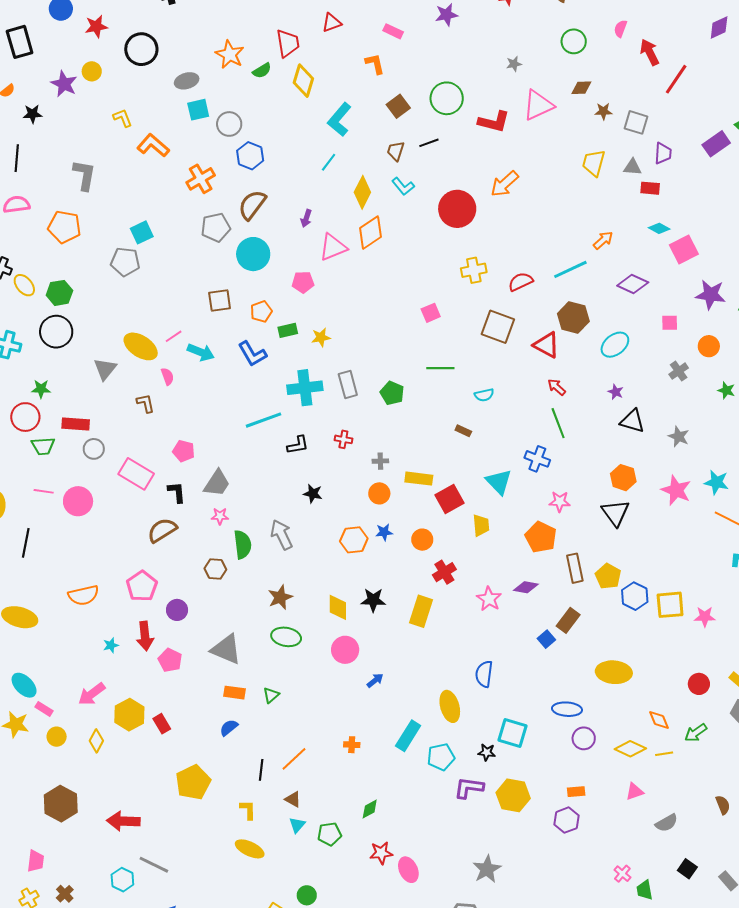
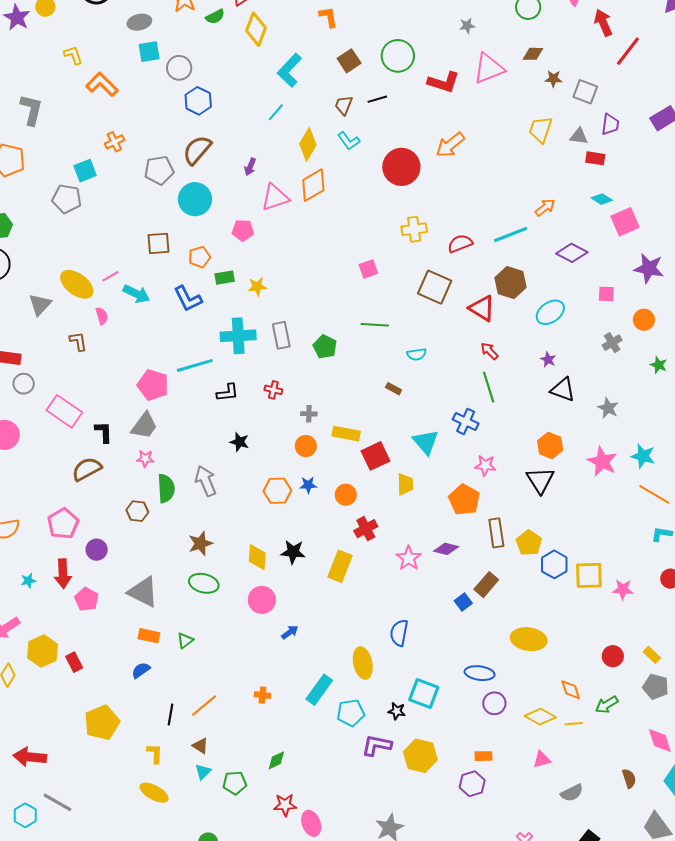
orange cross: (201, 179) -> (114, 142), moved, size x0.7
pink pentagon: (184, 451) -> (153, 385), moved, size x1.4

